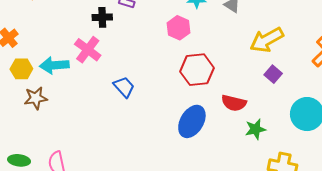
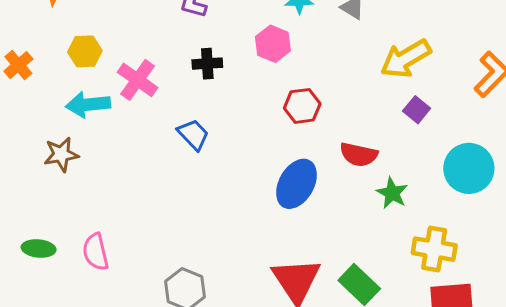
black cross: (102, 17) -> (207, 64), moved
yellow hexagon: (21, 69) -> (85, 51), moved
red hexagon: (197, 70) -> (302, 106), size x0.7
green star: (255, 129) -> (392, 193), turned -30

